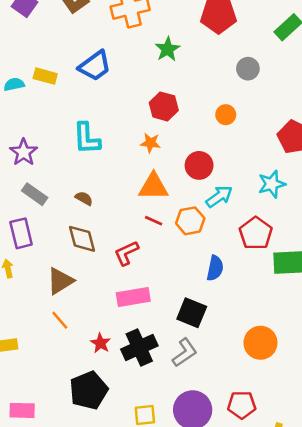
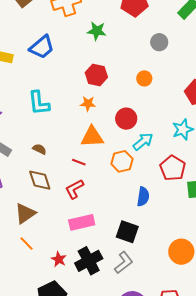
green star: (168, 49) -> (97, 31), turned -30
red line: (154, 221) -> (79, 162), moved

